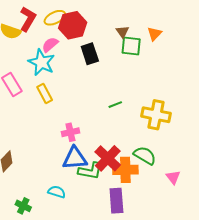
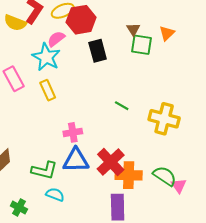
green line: (115, 105) -> (122, 106), turned 48
green semicircle: (145, 155) -> (165, 176), moved
green L-shape: (90, 171) -> (44, 170), moved

